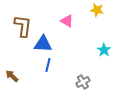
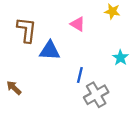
blue line: (48, 65) -> (80, 75), moved
gray cross: (83, 82) -> (96, 95), size x1.5

